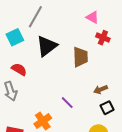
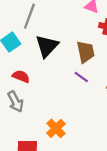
purple line: (67, 103) -> (81, 77), moved

